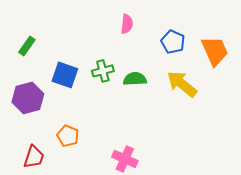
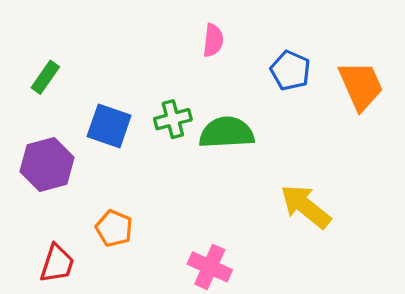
green semicircle: (135, 79) -> (227, 133), size x1.4
yellow arrow: (182, 84) -> (305, 206), moved

